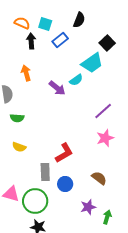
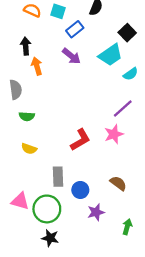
black arrow: (31, 41) -> (26, 46), moved
cyan semicircle: (76, 80) -> (131, 74), moved
purple arrow: (57, 88) -> (71, 56), moved
pink star: (105, 138) -> (114, 134), moved
red L-shape: (64, 153) -> (80, 140), moved
purple star: (88, 207) -> (96, 212), moved

